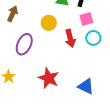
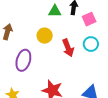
pink square: (86, 19) -> (89, 19), moved

